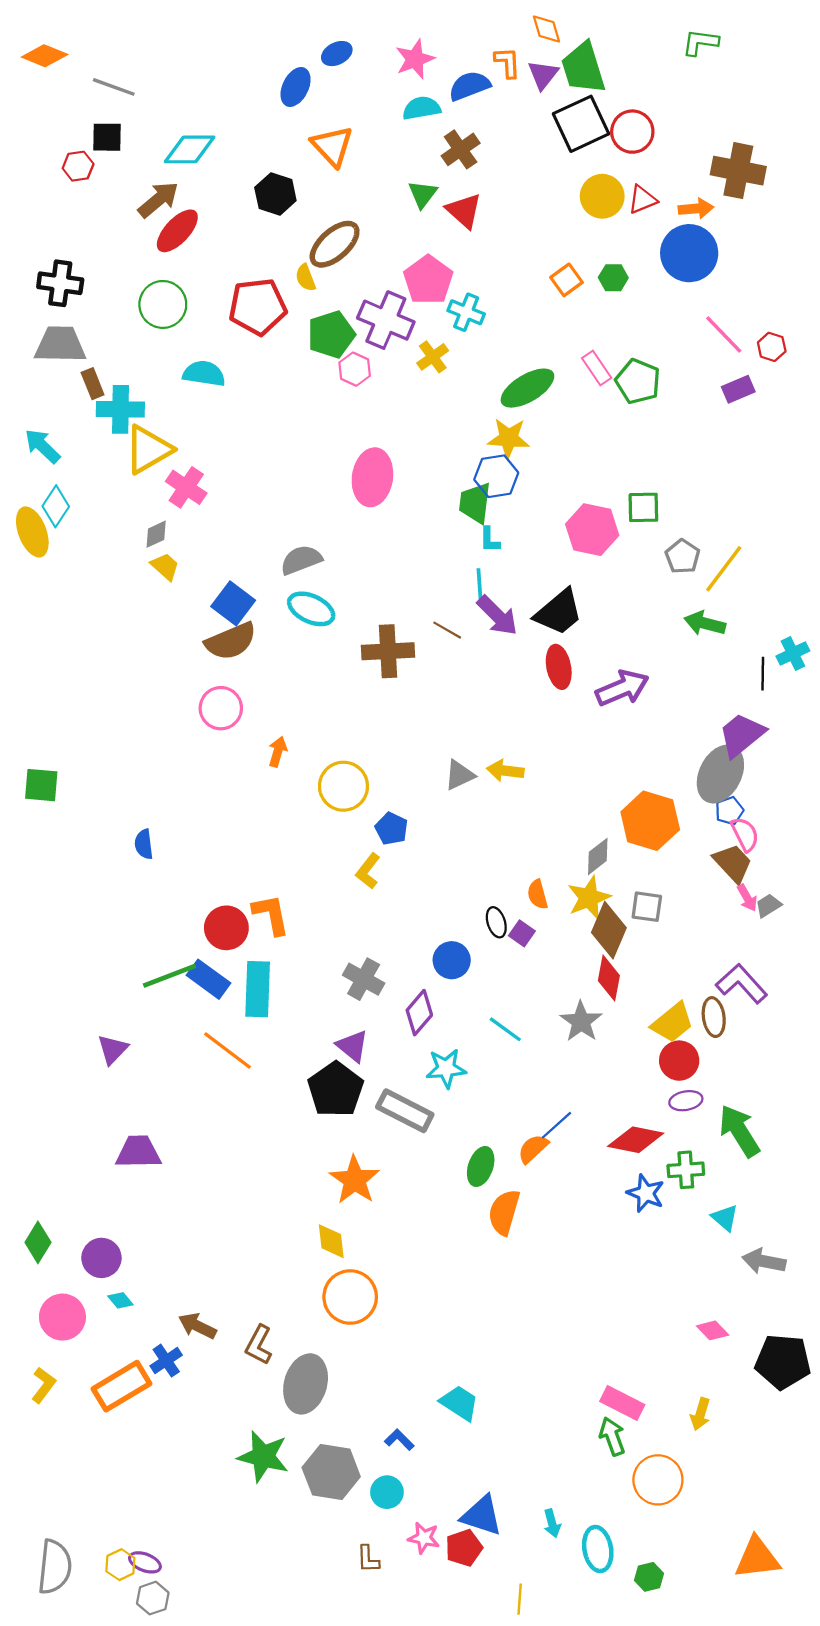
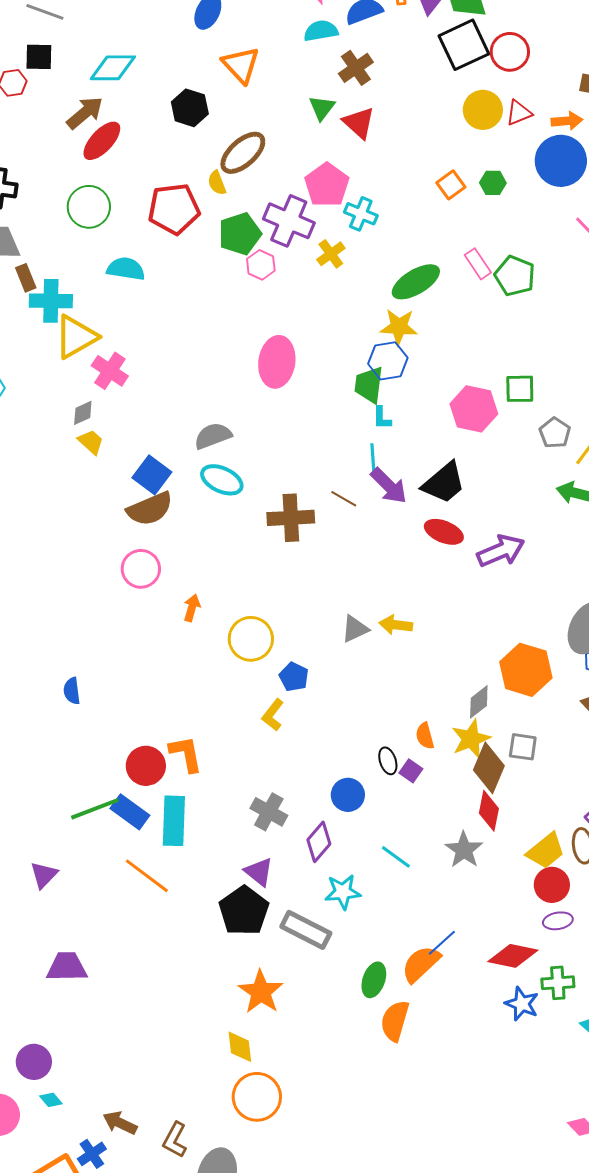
red ellipse: (559, 667) -> (444, 532), turned -57
orange semicircle: (533, 1149) -> (421, 964), size x1.4

